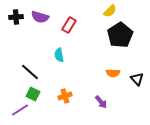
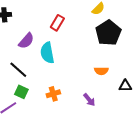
purple semicircle: (40, 17) -> (26, 41), moved, turned -66
cyan semicircle: (59, 55) -> (47, 53), size x1.5
black triangle: (137, 79) -> (125, 86), moved, turned -48

